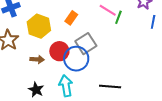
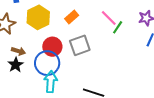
brown arrow: (37, 59) -> (18, 51), moved
blue circle: (76, 59) -> (47, 63), moved
black star: (36, 90) -> (16, 65), moved

